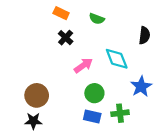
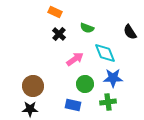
green semicircle: (97, 19) -> (87, 28), moved
black semicircle: (144, 35) -> (130, 32), turned 140
blue star: (141, 87) -> (113, 78), moved, turned 30
blue rectangle: (92, 117) -> (73, 105), moved

